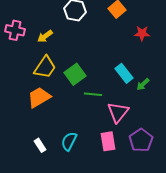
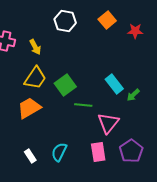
red star: (142, 33) -> (135, 31), moved
yellow arrow: (45, 36) -> (35, 47), turned -84

